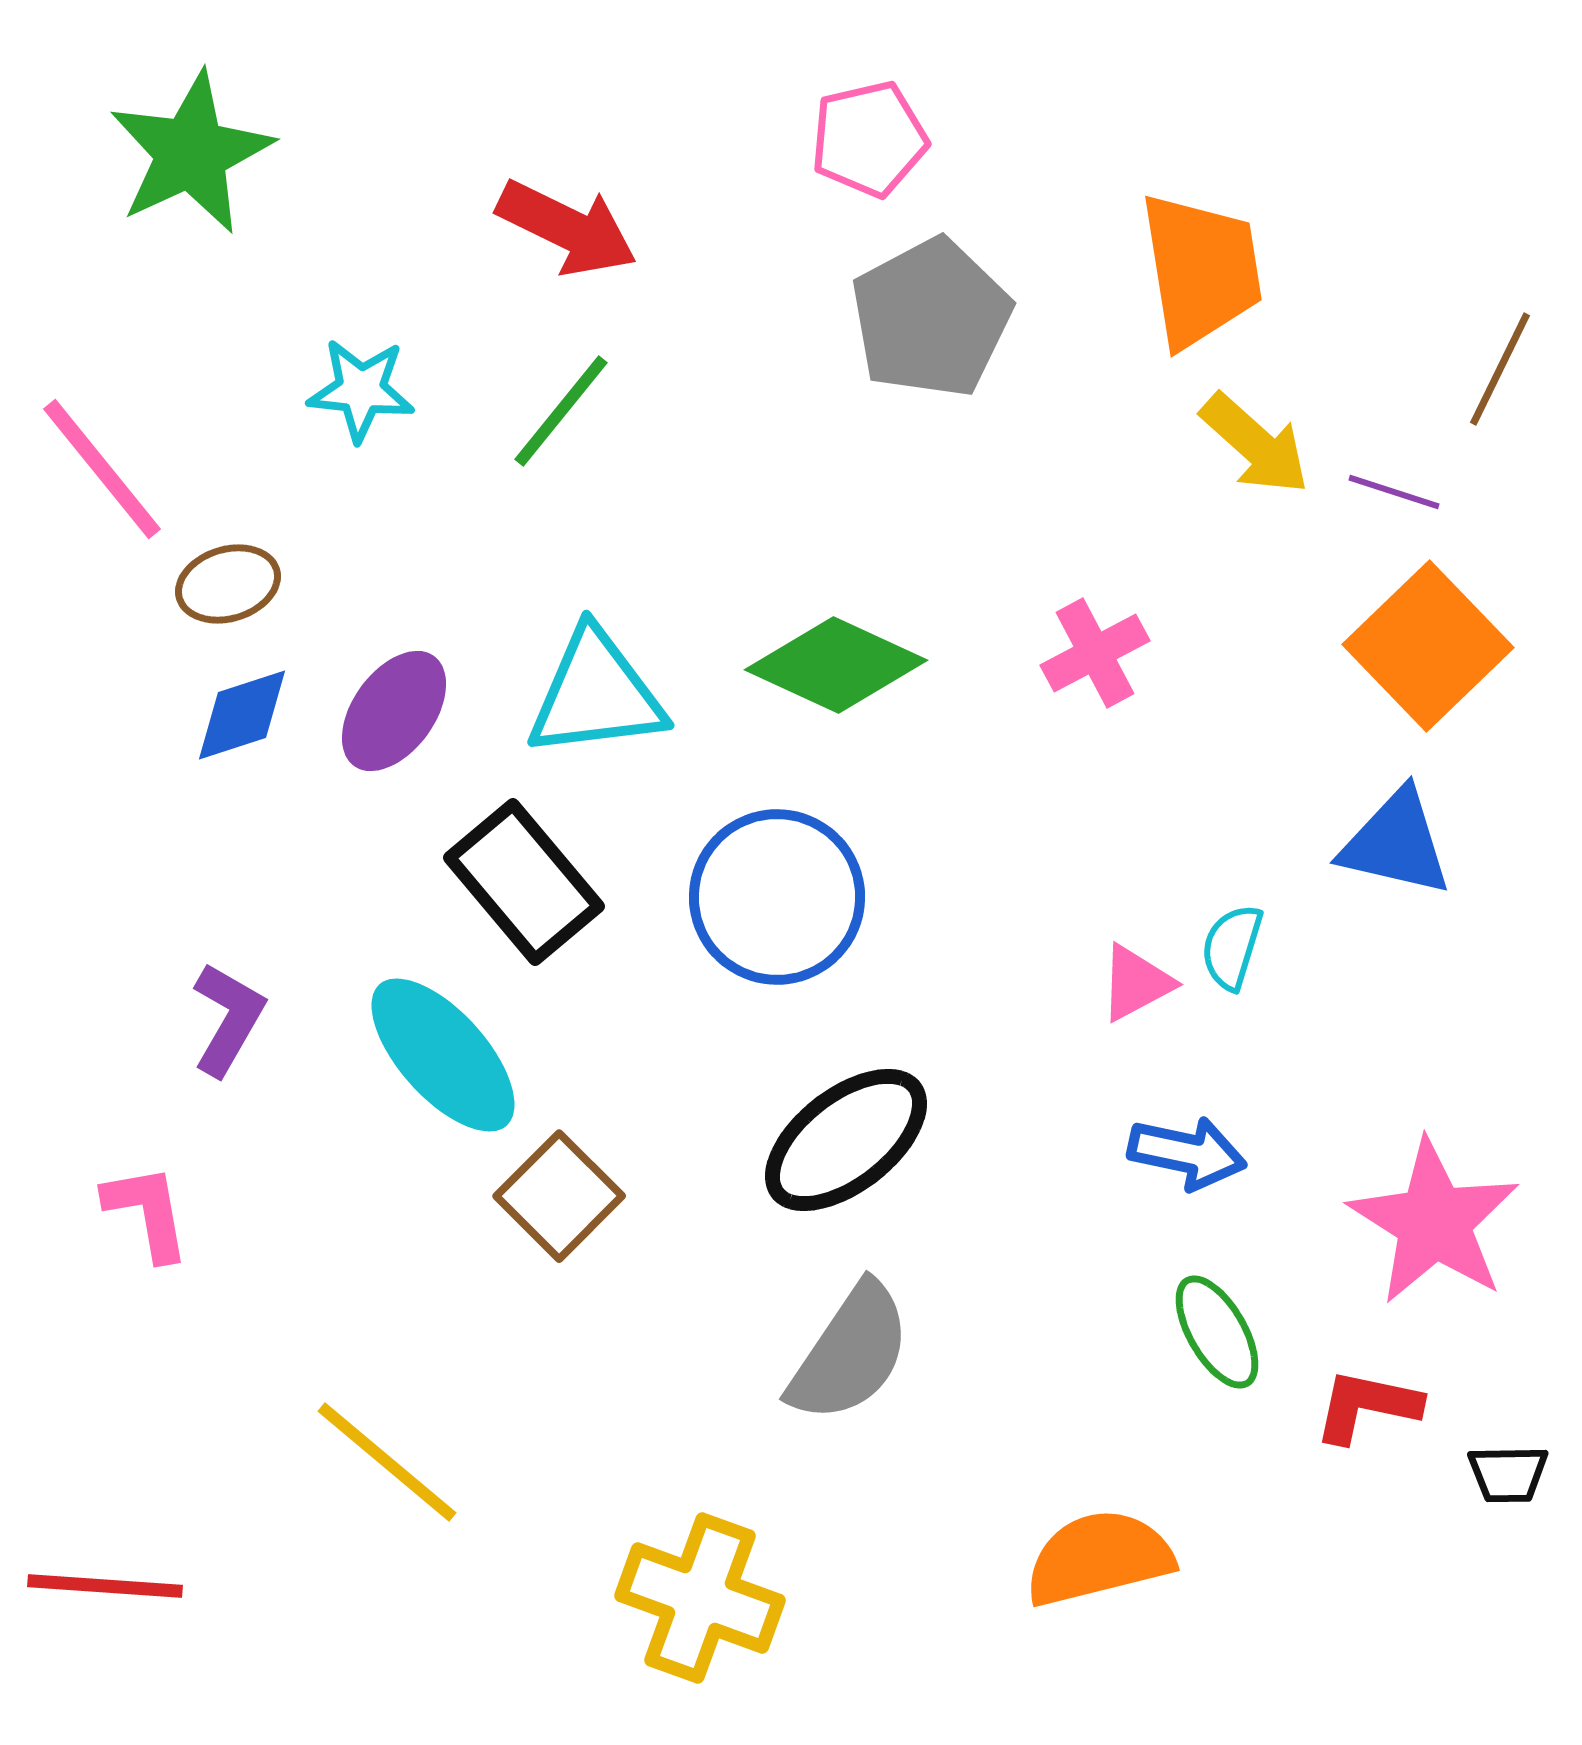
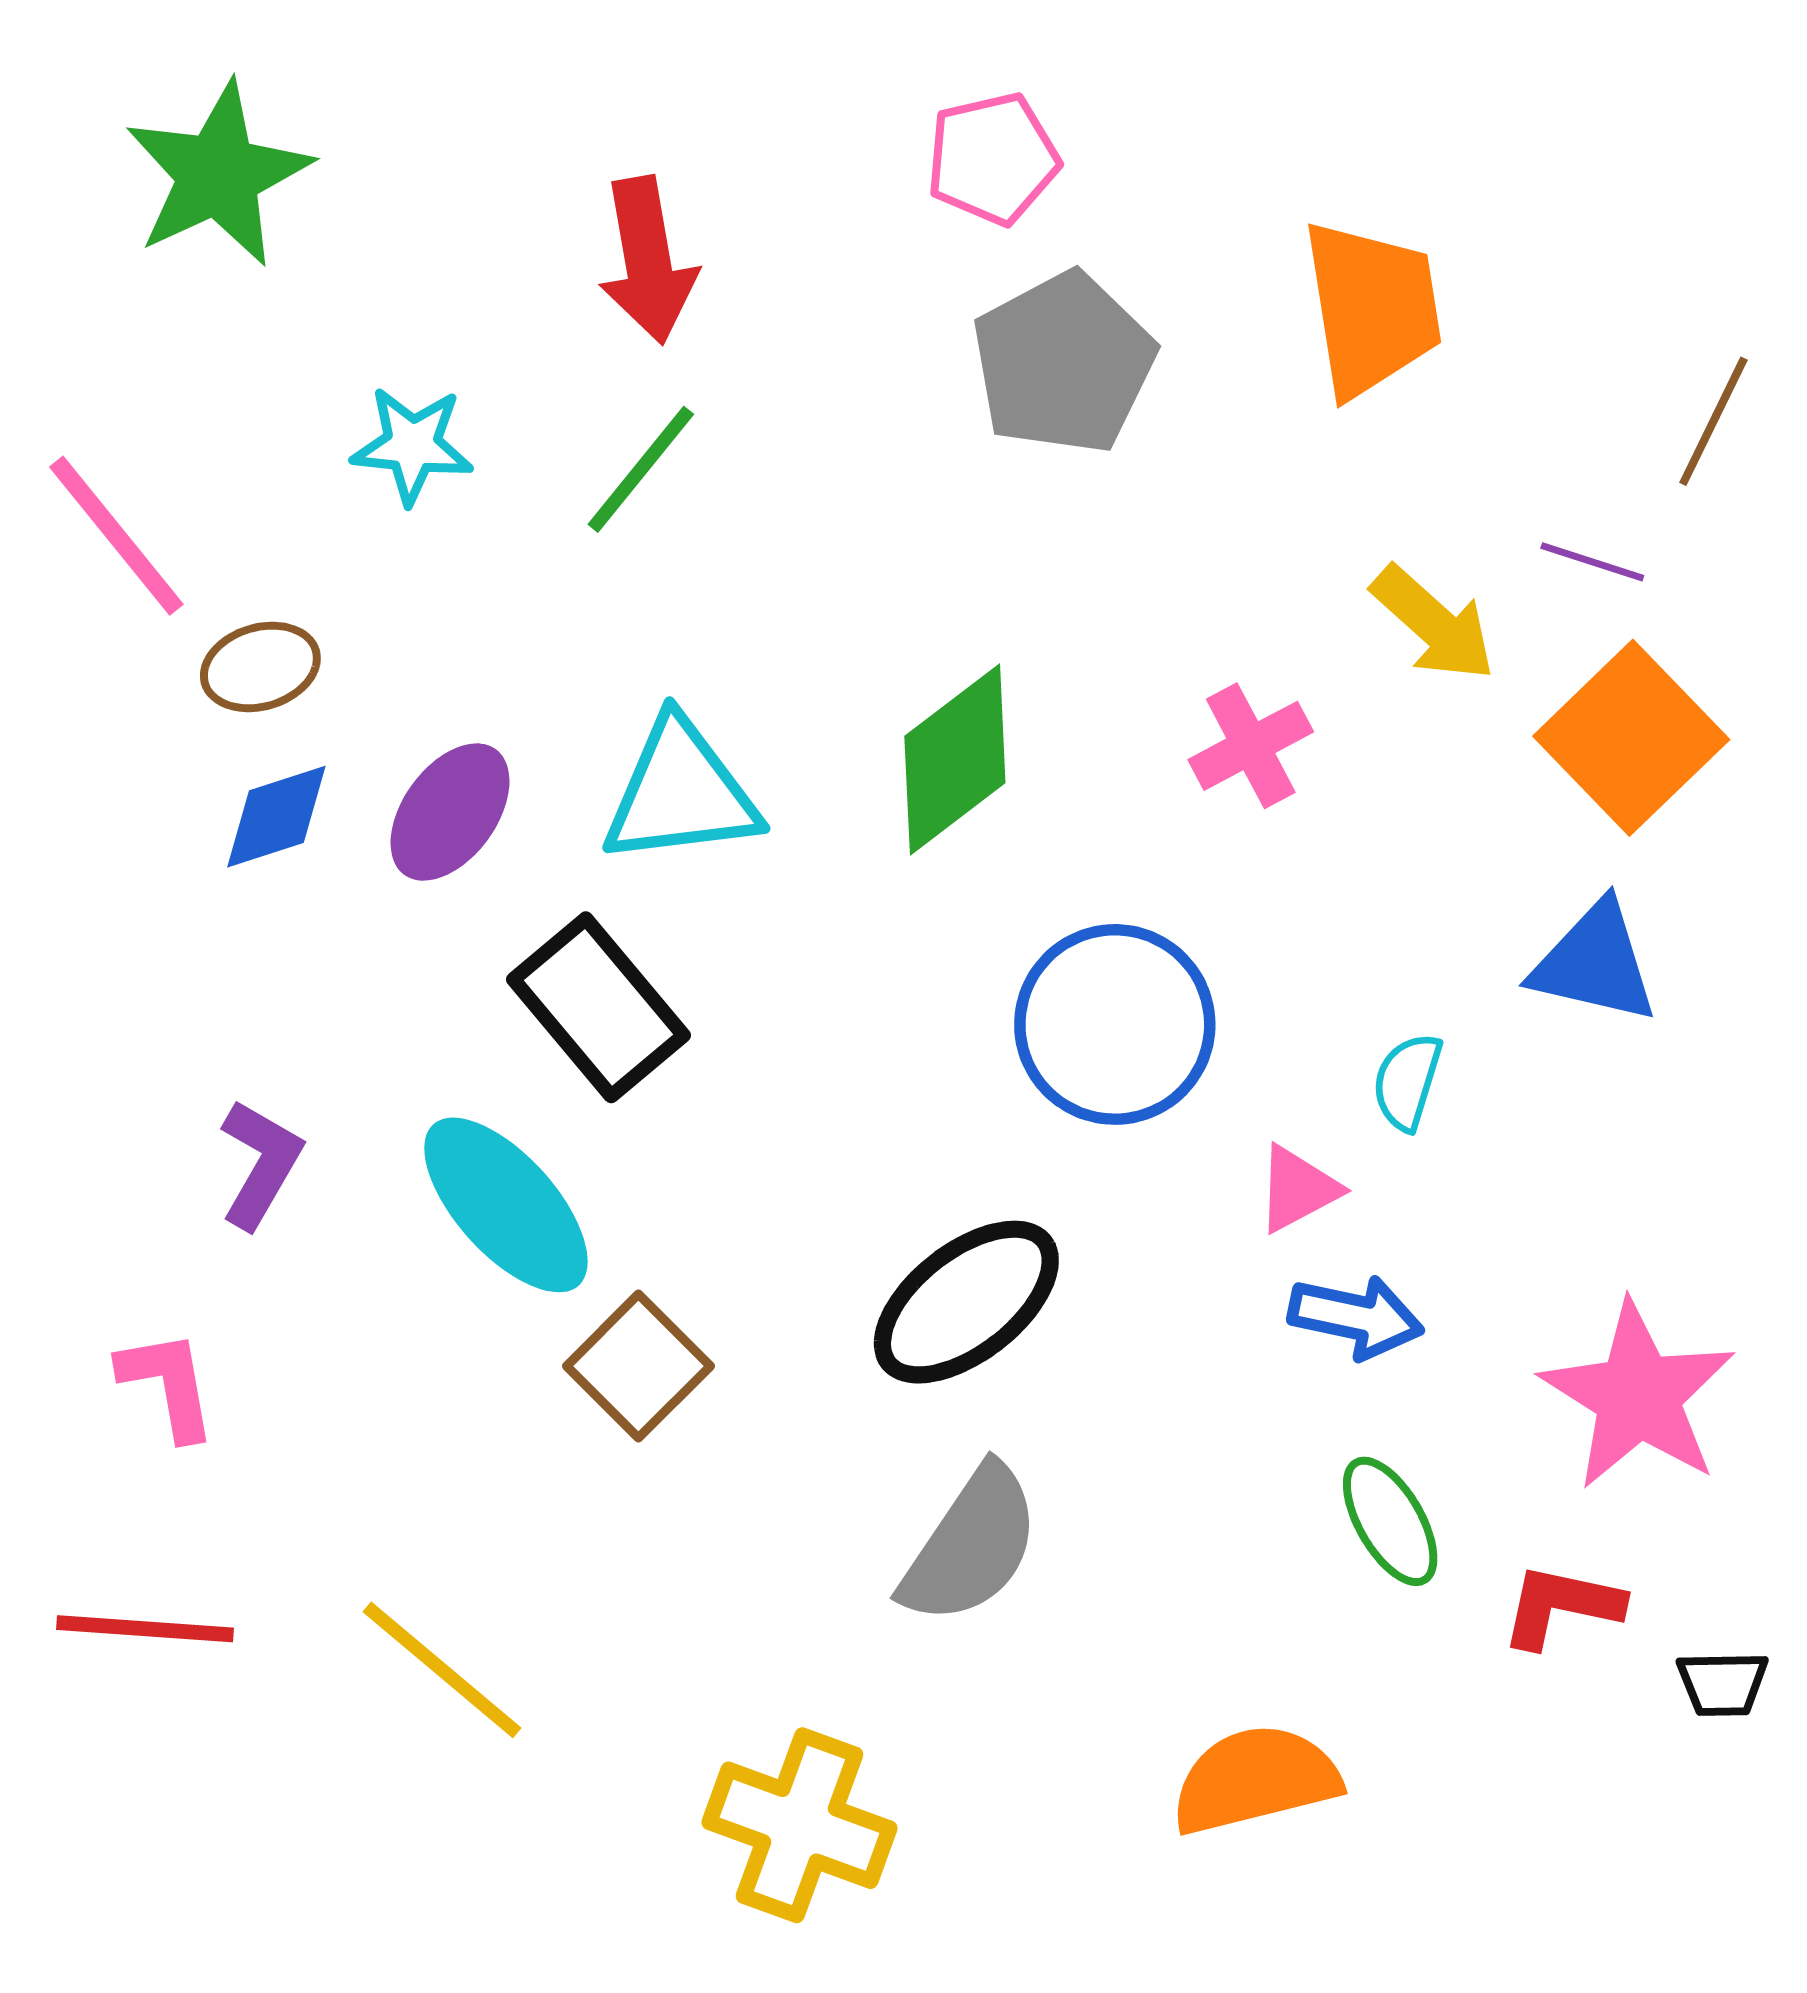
red arrow: (567, 228) -> (648, 260), turned 54
yellow arrow: (1255, 444) -> (1434, 624), moved
green diamond: (836, 665) -> (955, 759), turned -62
blue circle: (777, 897) -> (1115, 1024), moved
pink triangle: (1136, 983) -> (1298, 1189), moved
red line: (105, 1586) -> (145, 1629), moved

